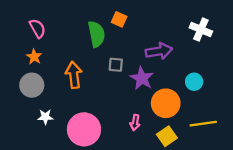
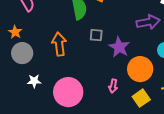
purple arrow: (159, 51) -> (148, 22), moved
orange star: (34, 57) -> (15, 32), moved

